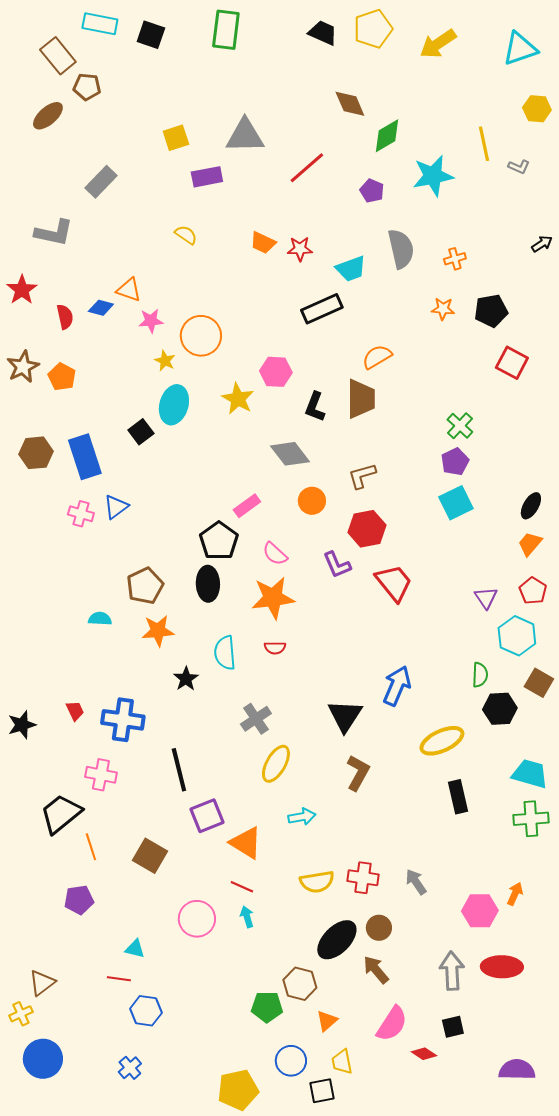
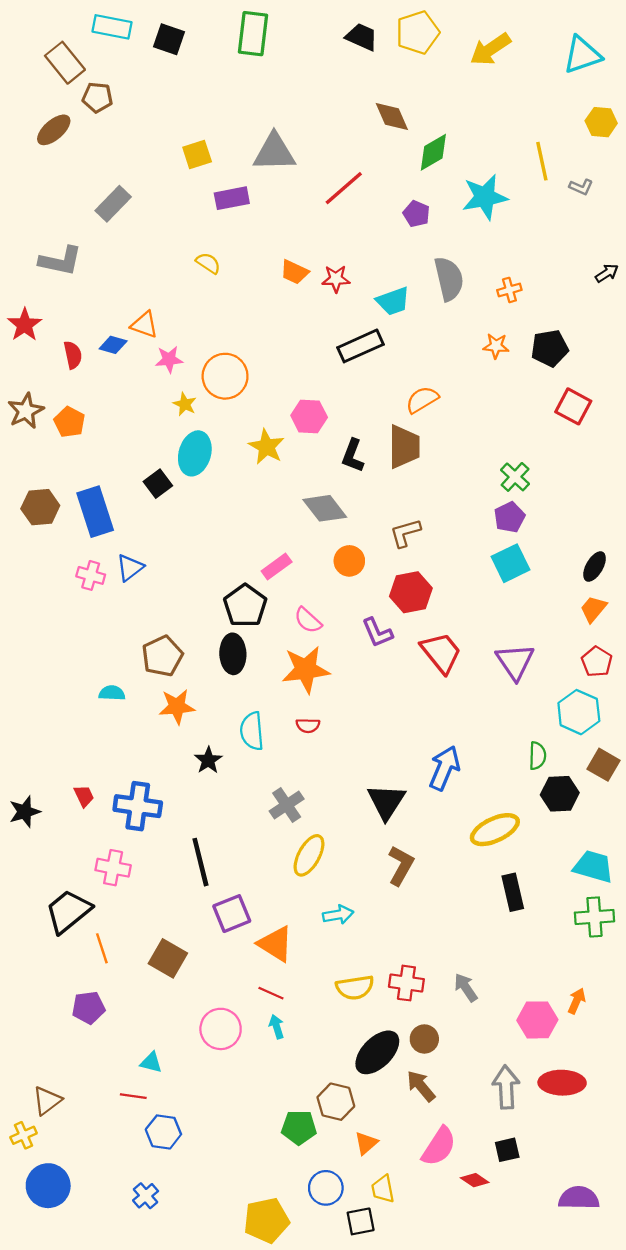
purple triangle: (486, 598) -> (515, 662), moved, size x1.5

